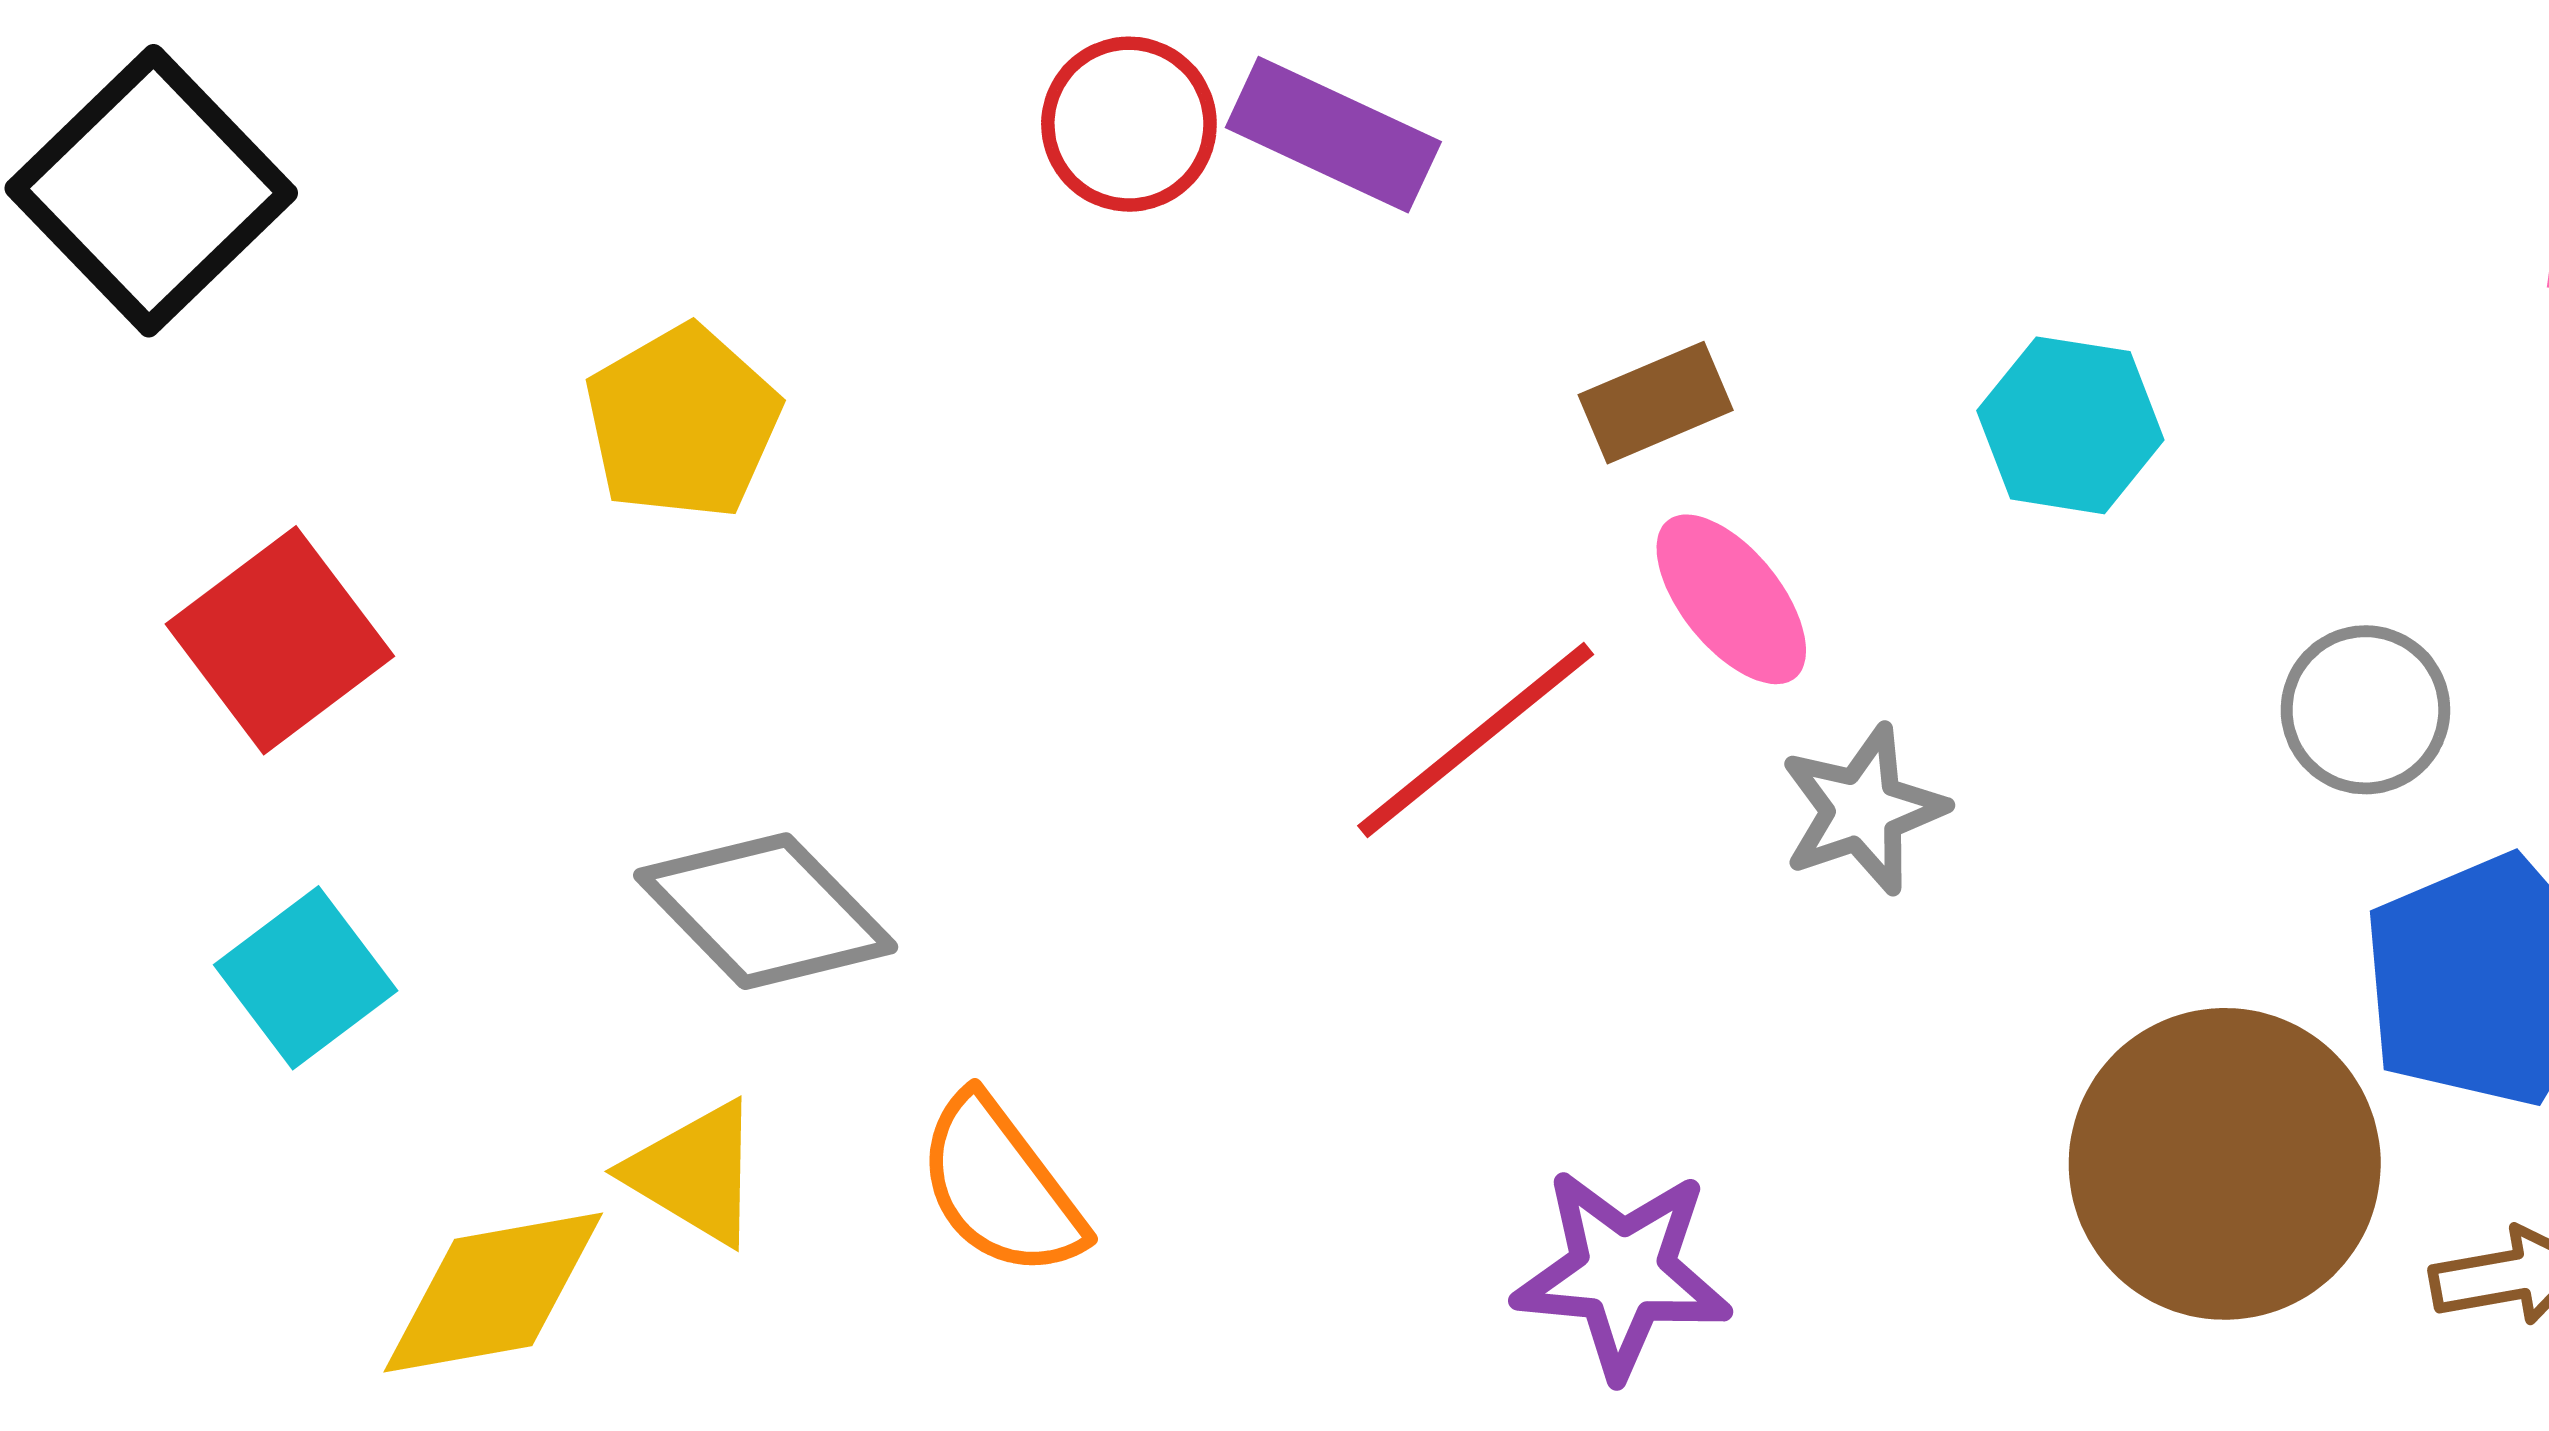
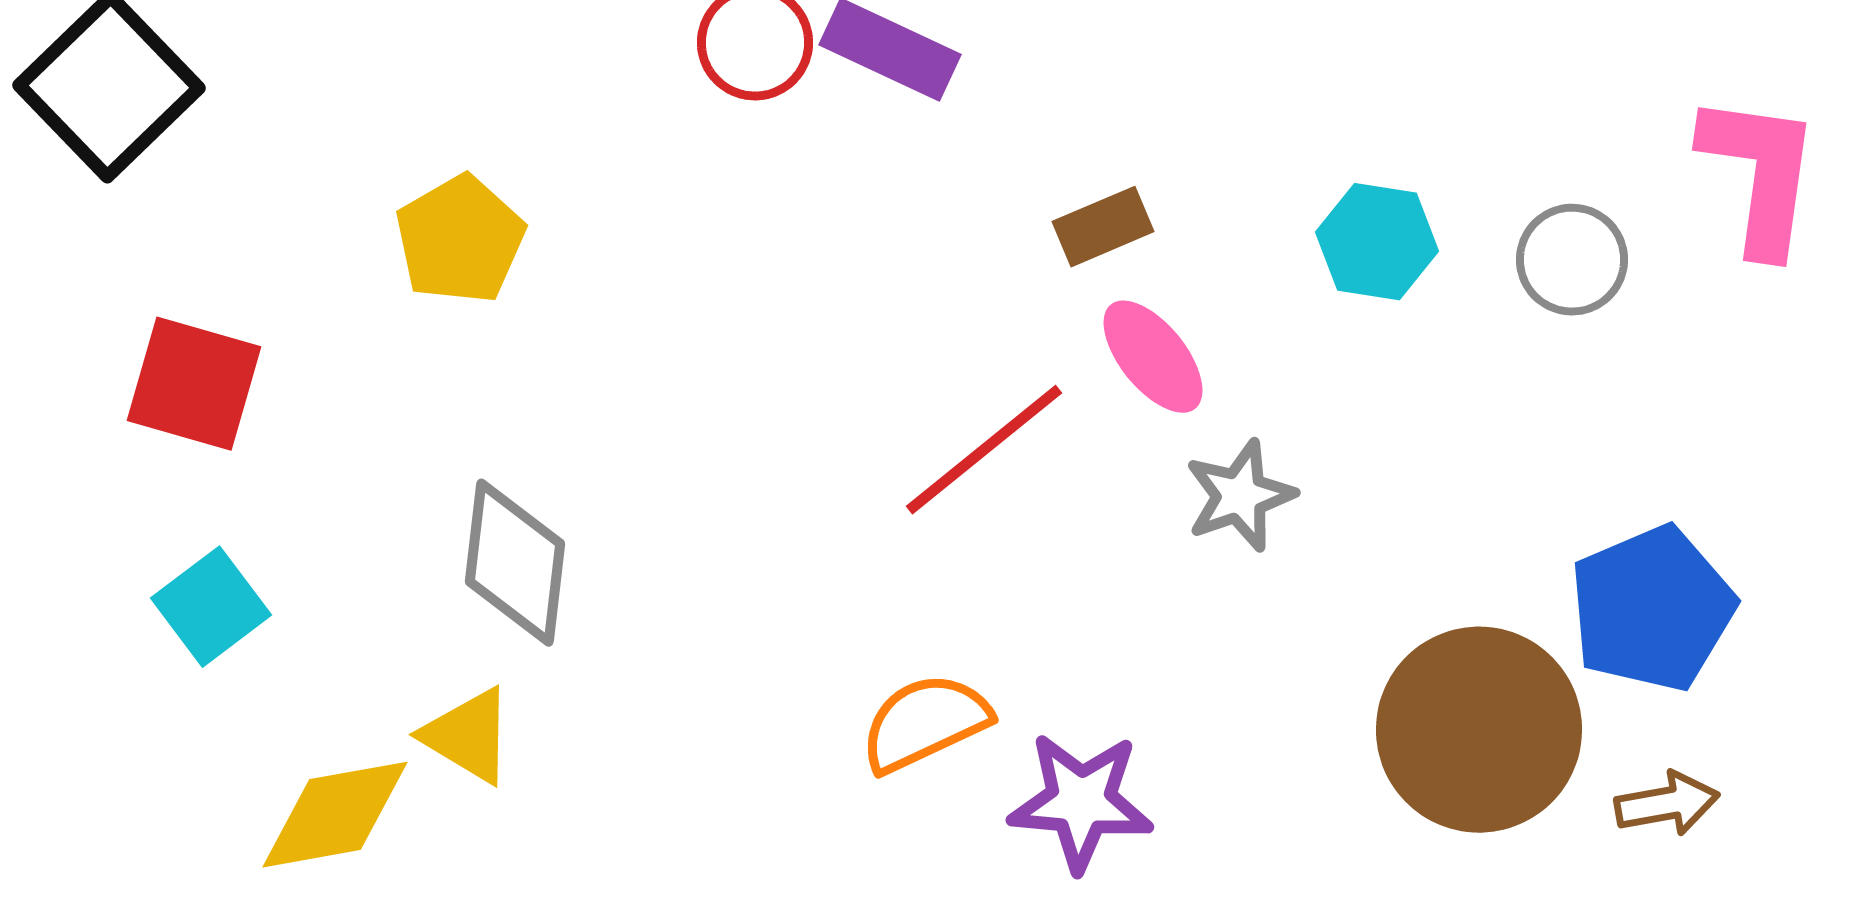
red square: (280, 640) -> (194, 384), turned -37
gray circle: (2365, 710) -> (1572, 260), moved
gray diamond: (766, 911) -> (515, 563), turned 51
orange semicircle: (1000, 1187) -> (925, 723), moved, turned 102

